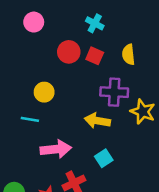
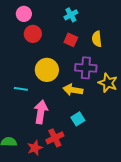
cyan cross: (95, 23) -> (71, 15), turned 32
red circle: (69, 52) -> (33, 34), moved
yellow circle: (44, 92) -> (47, 70), moved, size x1.5
pink arrow: (56, 149) -> (41, 112), turned -75

